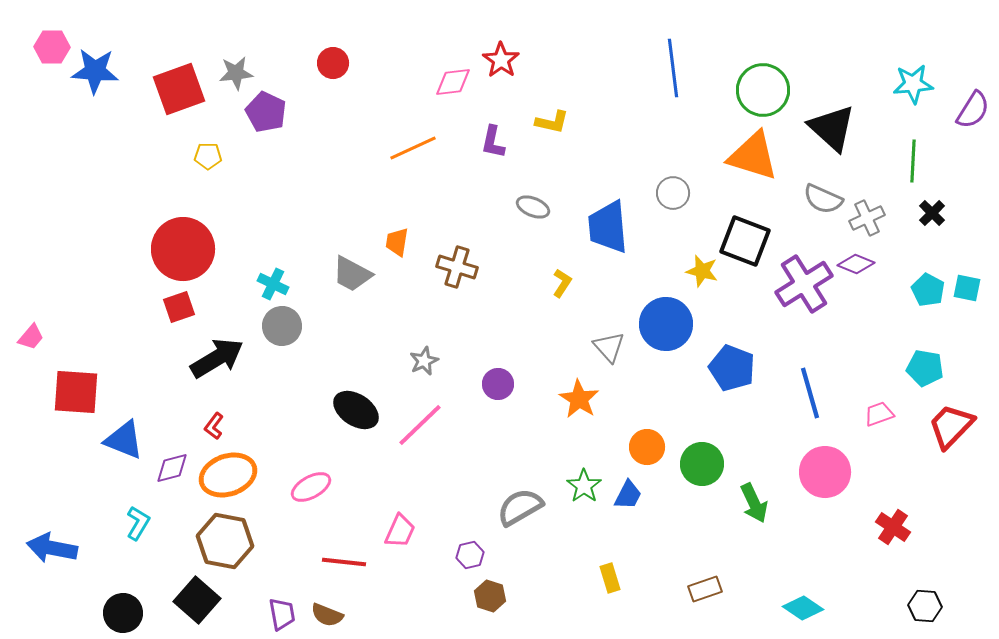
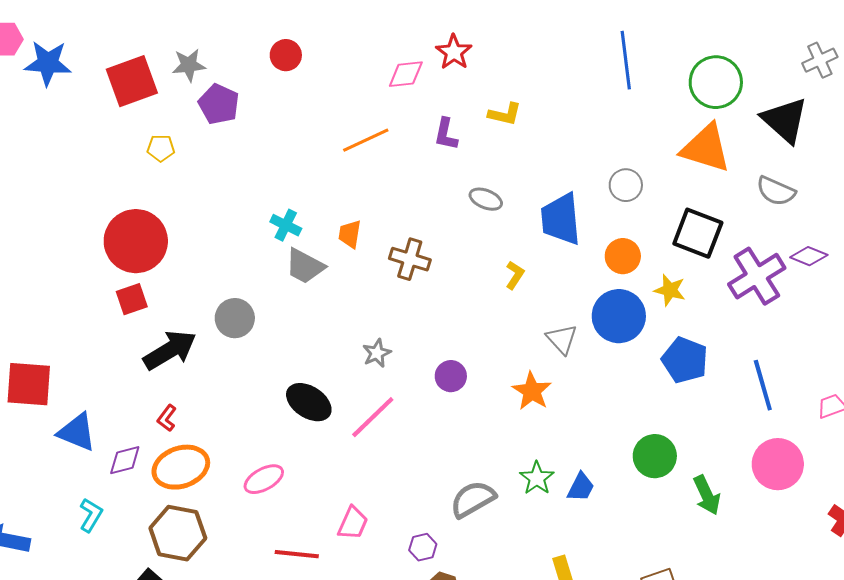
gray cross: (867, 218) -> (820, 60), moved
yellow star: (702, 271) -> (670, 290), moved
cyan cross: (273, 284) -> (286, 225), moved
orange circle: (647, 447) -> (623, 256), moved

